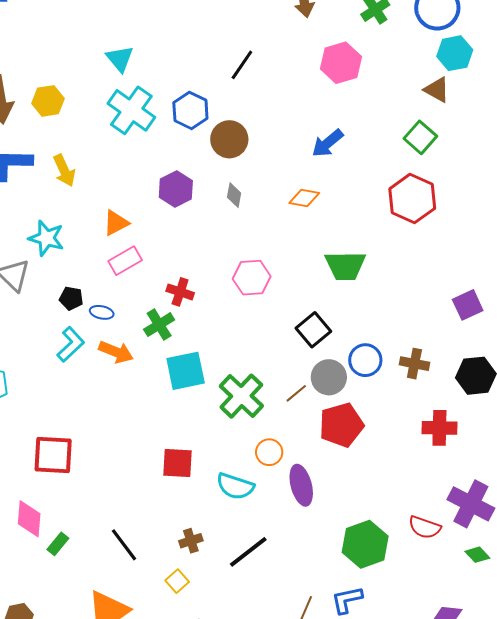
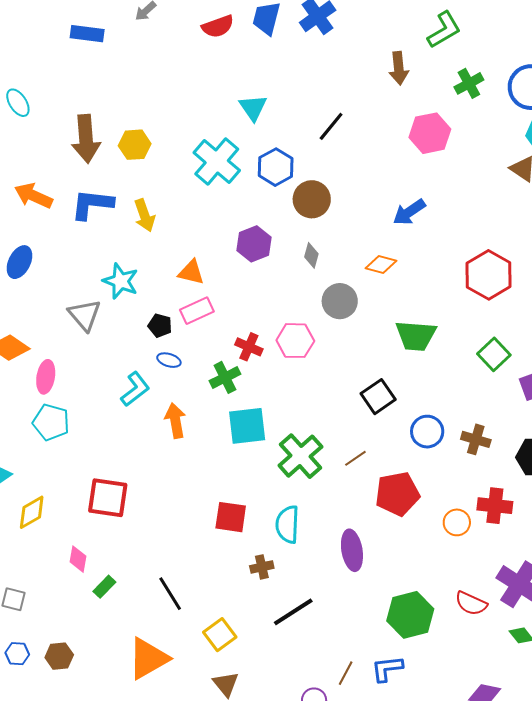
cyan triangle: (120, 59) -> (253, 108), moved
green square: (420, 137) -> (494, 354), moved
orange triangle: (116, 223) -> (191, 272), turned 36
pink hexagon: (252, 278) -> (295, 341), moved
black pentagon: (71, 298) -> (160, 326), moved
orange arrow: (116, 352) -> (175, 421), moved, turned -128
gray circle: (329, 377) -> (340, 301), moved
orange circle: (269, 452) -> (457, 522), moved
cyan semicircle: (235, 486) -> (287, 524), moved, turned 69
pink diamond: (29, 519) -> (78, 559), size x0.7
brown cross: (191, 541) -> (262, 567), moved
yellow square: (177, 581) -> (220, 635), size x1.4

